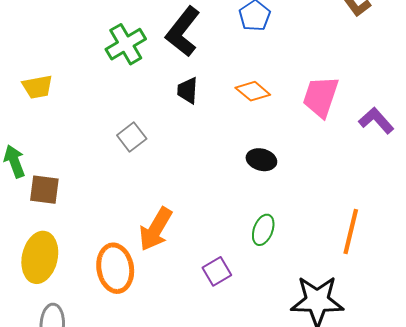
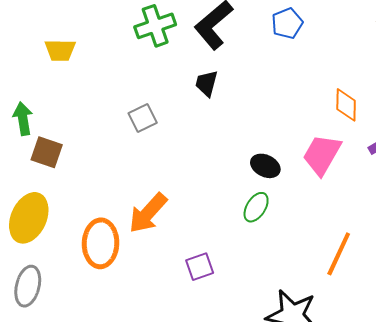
orange diamond: (253, 91) -> (346, 105), moved, turned 40
pink trapezoid: (321, 97) -> (322, 155), moved
green ellipse: (263, 230) -> (256, 207), moved

